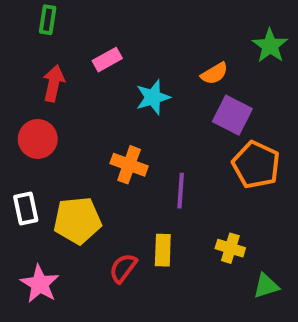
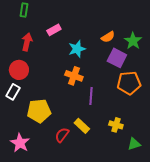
green star: (270, 46) -> (133, 41), moved
orange cross: (129, 165) -> (74, 76), moved
orange pentagon: (256, 165) -> (129, 83), turned -30
white rectangle: (26, 208) -> (13, 92), moved, turned 42
yellow rectangle: (163, 250) -> (82, 126), turned -49

